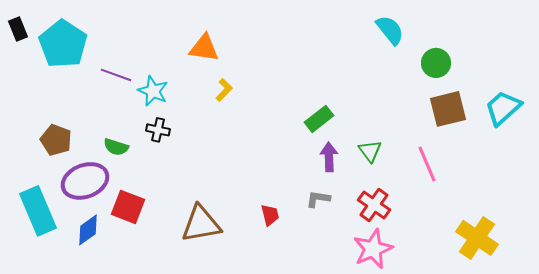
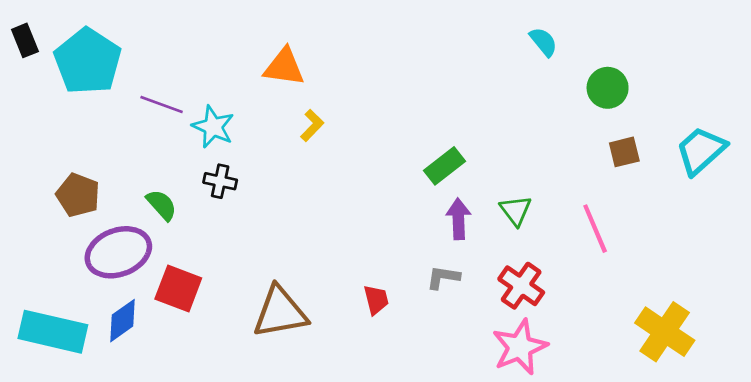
cyan semicircle: (390, 30) -> (543, 42), size x0.7
brown square: (448, 109) -> (624, 152), size x0.6
green semicircle: (116, 147) -> (162, 205), turned -150
cyan rectangle: (38, 211) -> (53, 332), moved, turned -54

